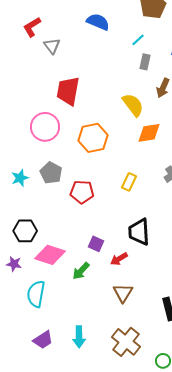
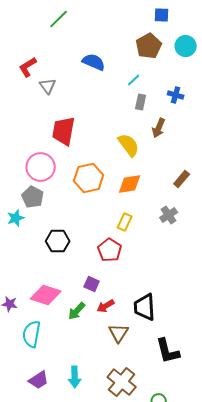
orange diamond: (149, 133) -> (130, 184), moved
gray pentagon: (51, 173) -> (33, 197), moved
red pentagon: (82, 192) -> (110, 250), moved, turned 30
black hexagon: (25, 231) -> (58, 241), moved
black trapezoid: (139, 232) -> (145, 307), moved
red arrow: (119, 259) -> (106, 306), moved

